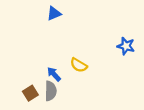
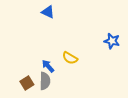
blue triangle: (54, 13) -> (48, 12), turned 48

